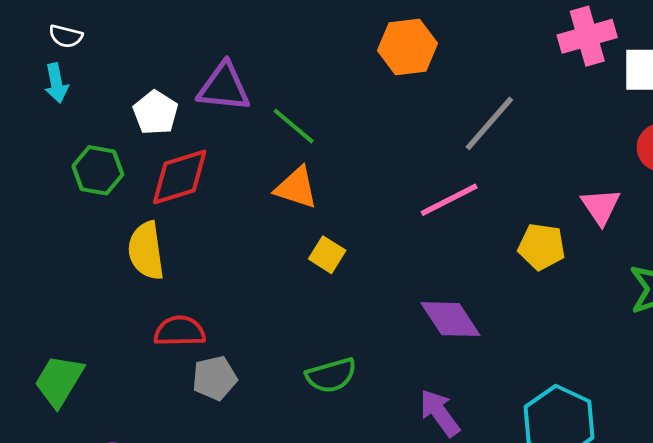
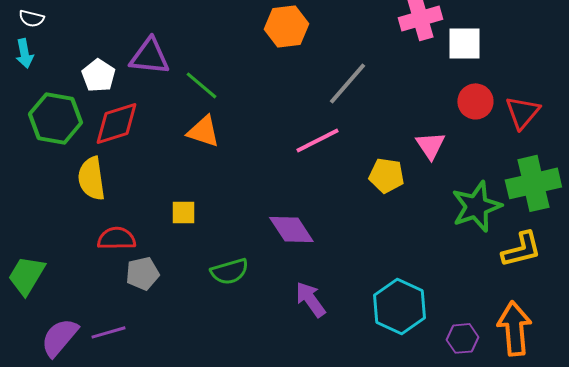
green hexagon: (98, 170) -> (55, 118), size x1.4
yellow square: (327, 255) -> (183, 212), moved, turned -32
purple diamond: (450, 319) -> (291, 229), moved

